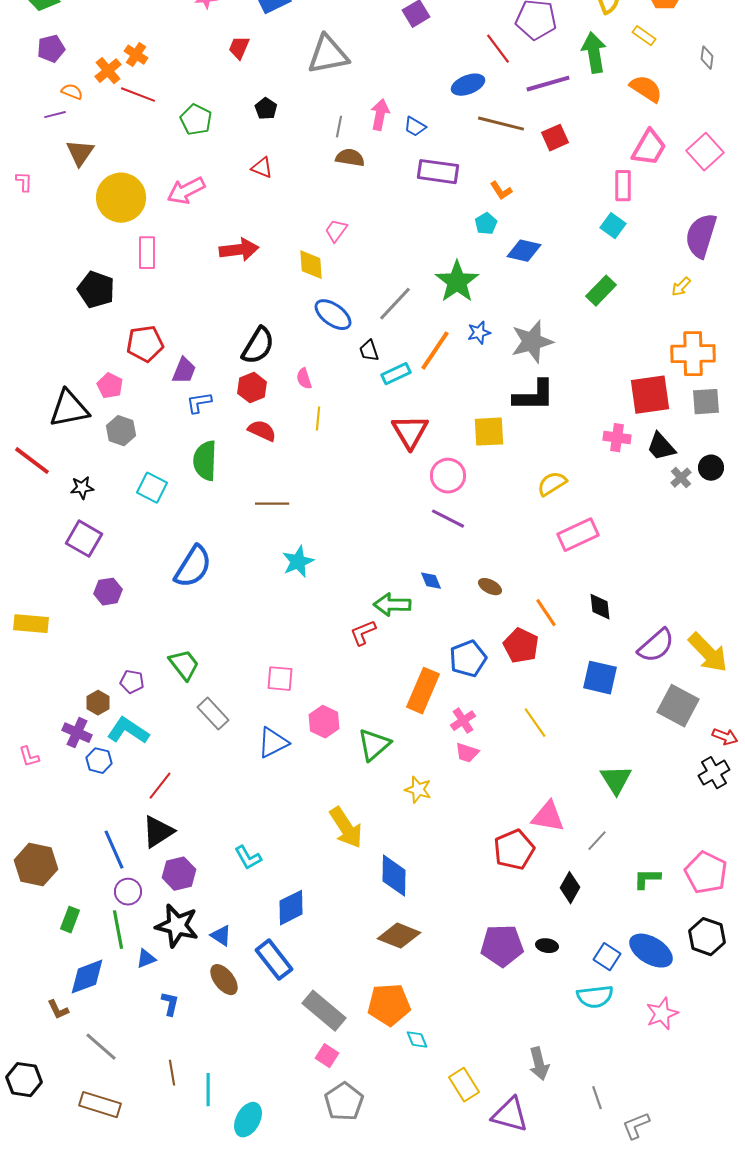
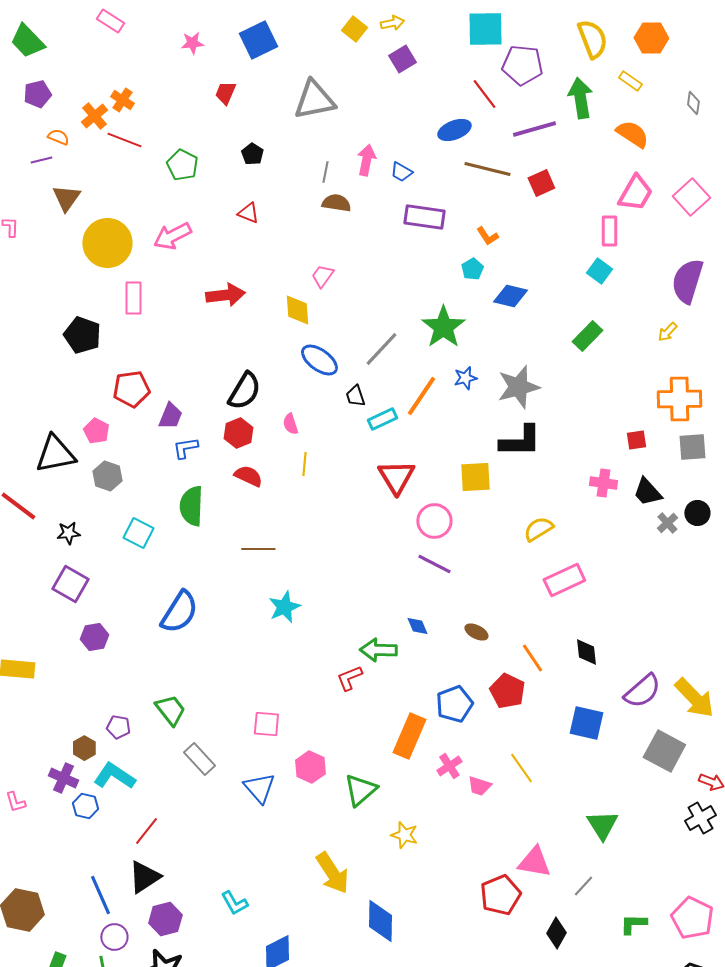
red square: (650, 395) -> (636, 440), size x0.5
blue triangle: (273, 743) -> (259, 788), turned -44
pink trapezoid: (467, 753) -> (479, 786), moved

